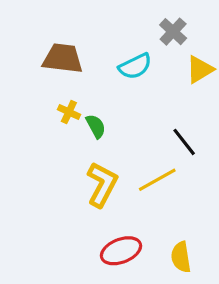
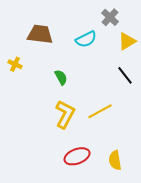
yellow cross: (69, 112) -> (15, 64), moved
black line: (184, 142) -> (125, 75), moved

